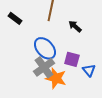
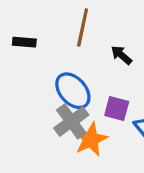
black rectangle: (15, 18) -> (24, 42), turned -32
orange star: (56, 78) -> (91, 139), turned 30

